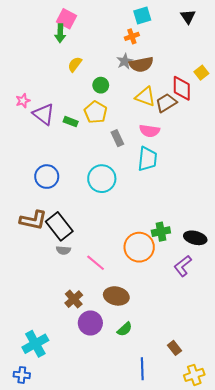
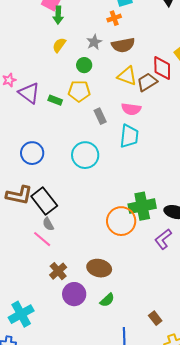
green arrow: (60, 33) -> (58, 15), moved
gray star: (125, 61) -> (94, 42), moved
yellow pentagon: (96, 112) -> (79, 91), turned -30
green cross: (161, 232) -> (142, 206), size x1.5
gray semicircle: (63, 250) -> (48, 224), turned 56
pink line: (96, 263) -> (42, 239), moved

